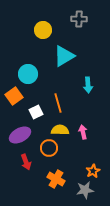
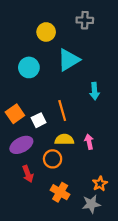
cyan circle: (28, 74) -> (29, 67), moved
orange square: (14, 96) -> (15, 114), moved

